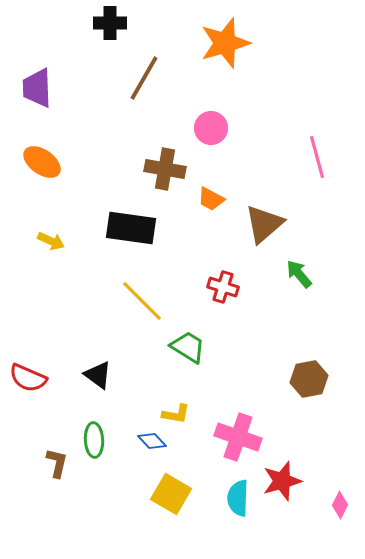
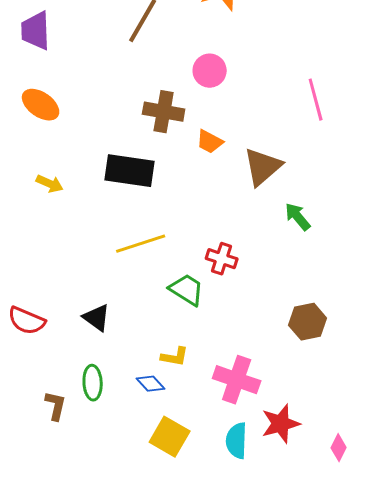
red cross: (223, 287) -> (222, 259), moved
yellow line: (142, 301) -> (141, 244), turned -63

